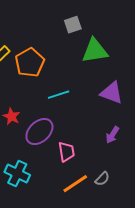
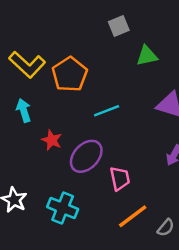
green triangle: (95, 51) -> (147, 56), size x0.7
gray semicircle: (102, 179) -> (166, 228), moved

